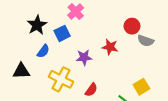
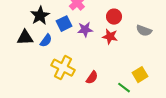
red circle: (132, 26) -> (114, 17), moved
purple star: (84, 57) -> (85, 30), moved
black triangle: (21, 71) -> (25, 38), moved

